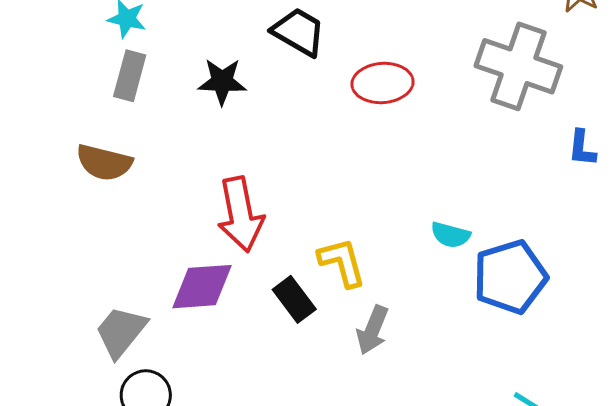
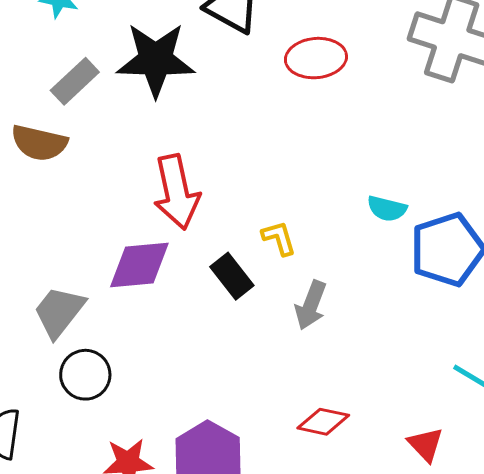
gray rectangle: (130, 76) -> (75, 81), moved, turned 33
black star: (222, 82) -> (156, 60), size x1.6
yellow L-shape: (342, 262) -> (279, 238), size x0.7

